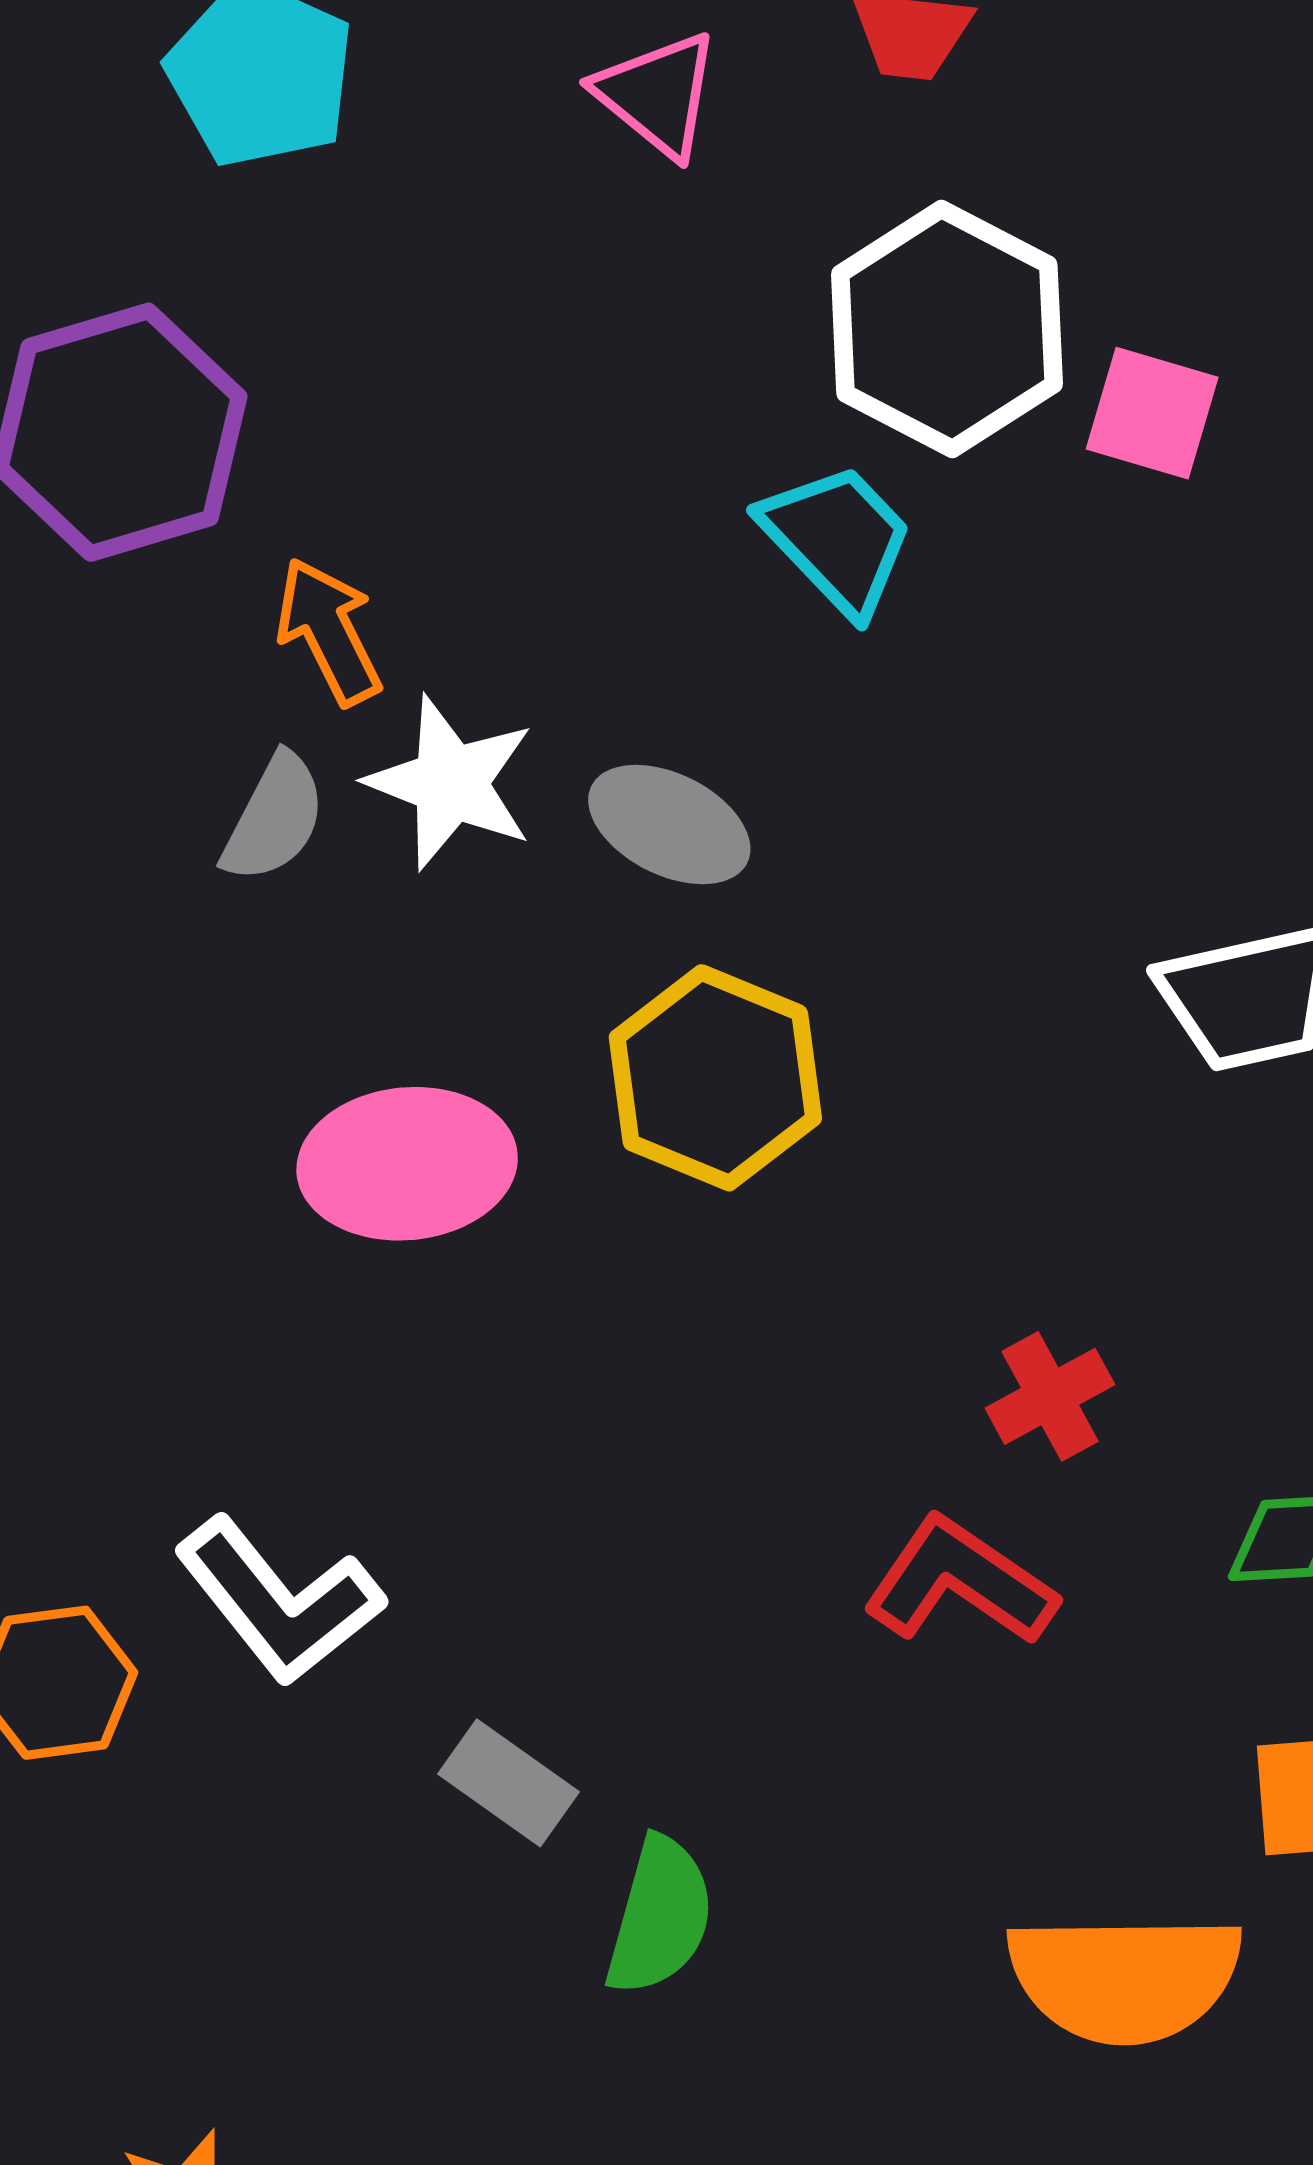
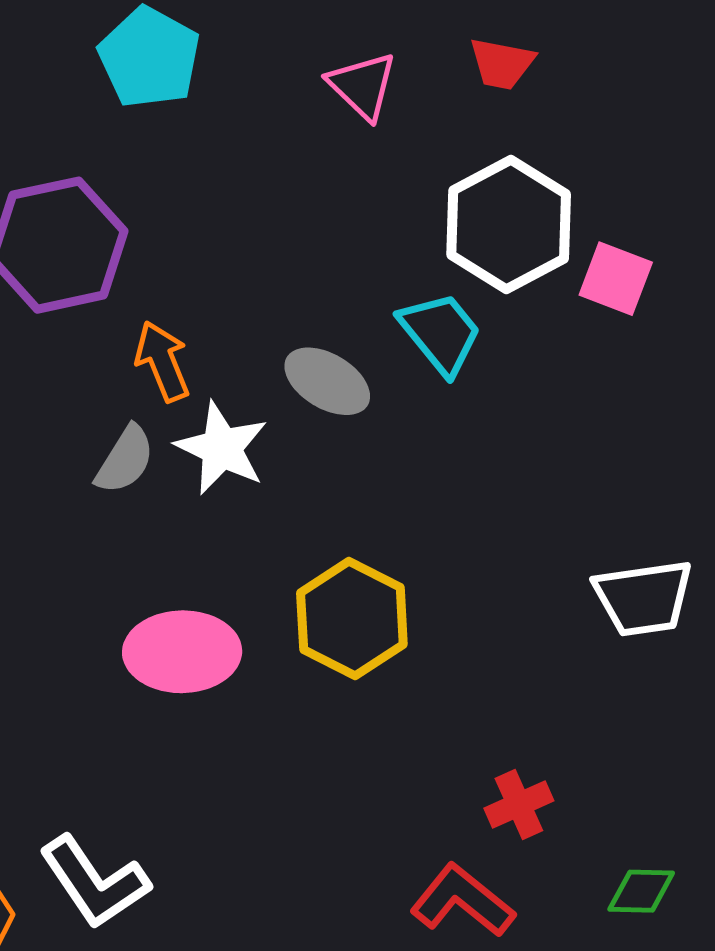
gray ellipse: (669, 824) -> (327, 381), moved

